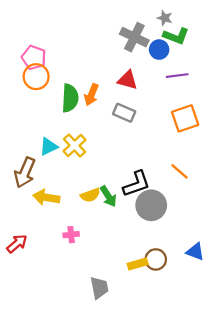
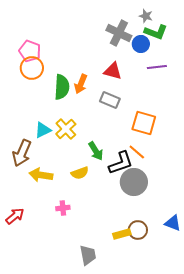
orange square: (185, 118) -> (144, 123), moved, turned 35
orange line: (179, 171) -> (137, 152), moved
green arrow: (108, 196) -> (96, 151), moved

